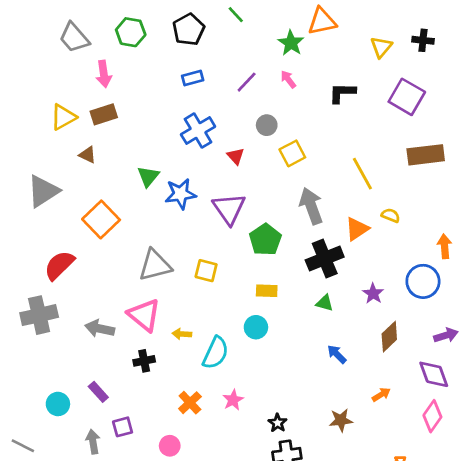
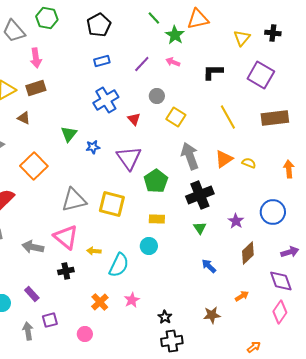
green line: (236, 15) -> (154, 18), moved
green hexagon: (131, 32) -> (47, 18), moved
pink arrow: (288, 79) -> (173, 62), turned -32
yellow square: (292, 153) -> (176, 117), turned -30
yellow line: (362, 174) -> (228, 117), moved
blue star: (181, 194) -> (93, 147), size x0.6
orange triangle: (357, 229) -> (224, 159), moved
orange arrow: (445, 246) -> (289, 169), moved
yellow square: (206, 271) -> (112, 204), size x1.5
green triangle: (325, 303) -> (200, 228), turned 40

